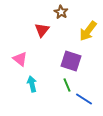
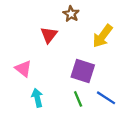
blue line: (84, 99) -> (106, 98), moved

